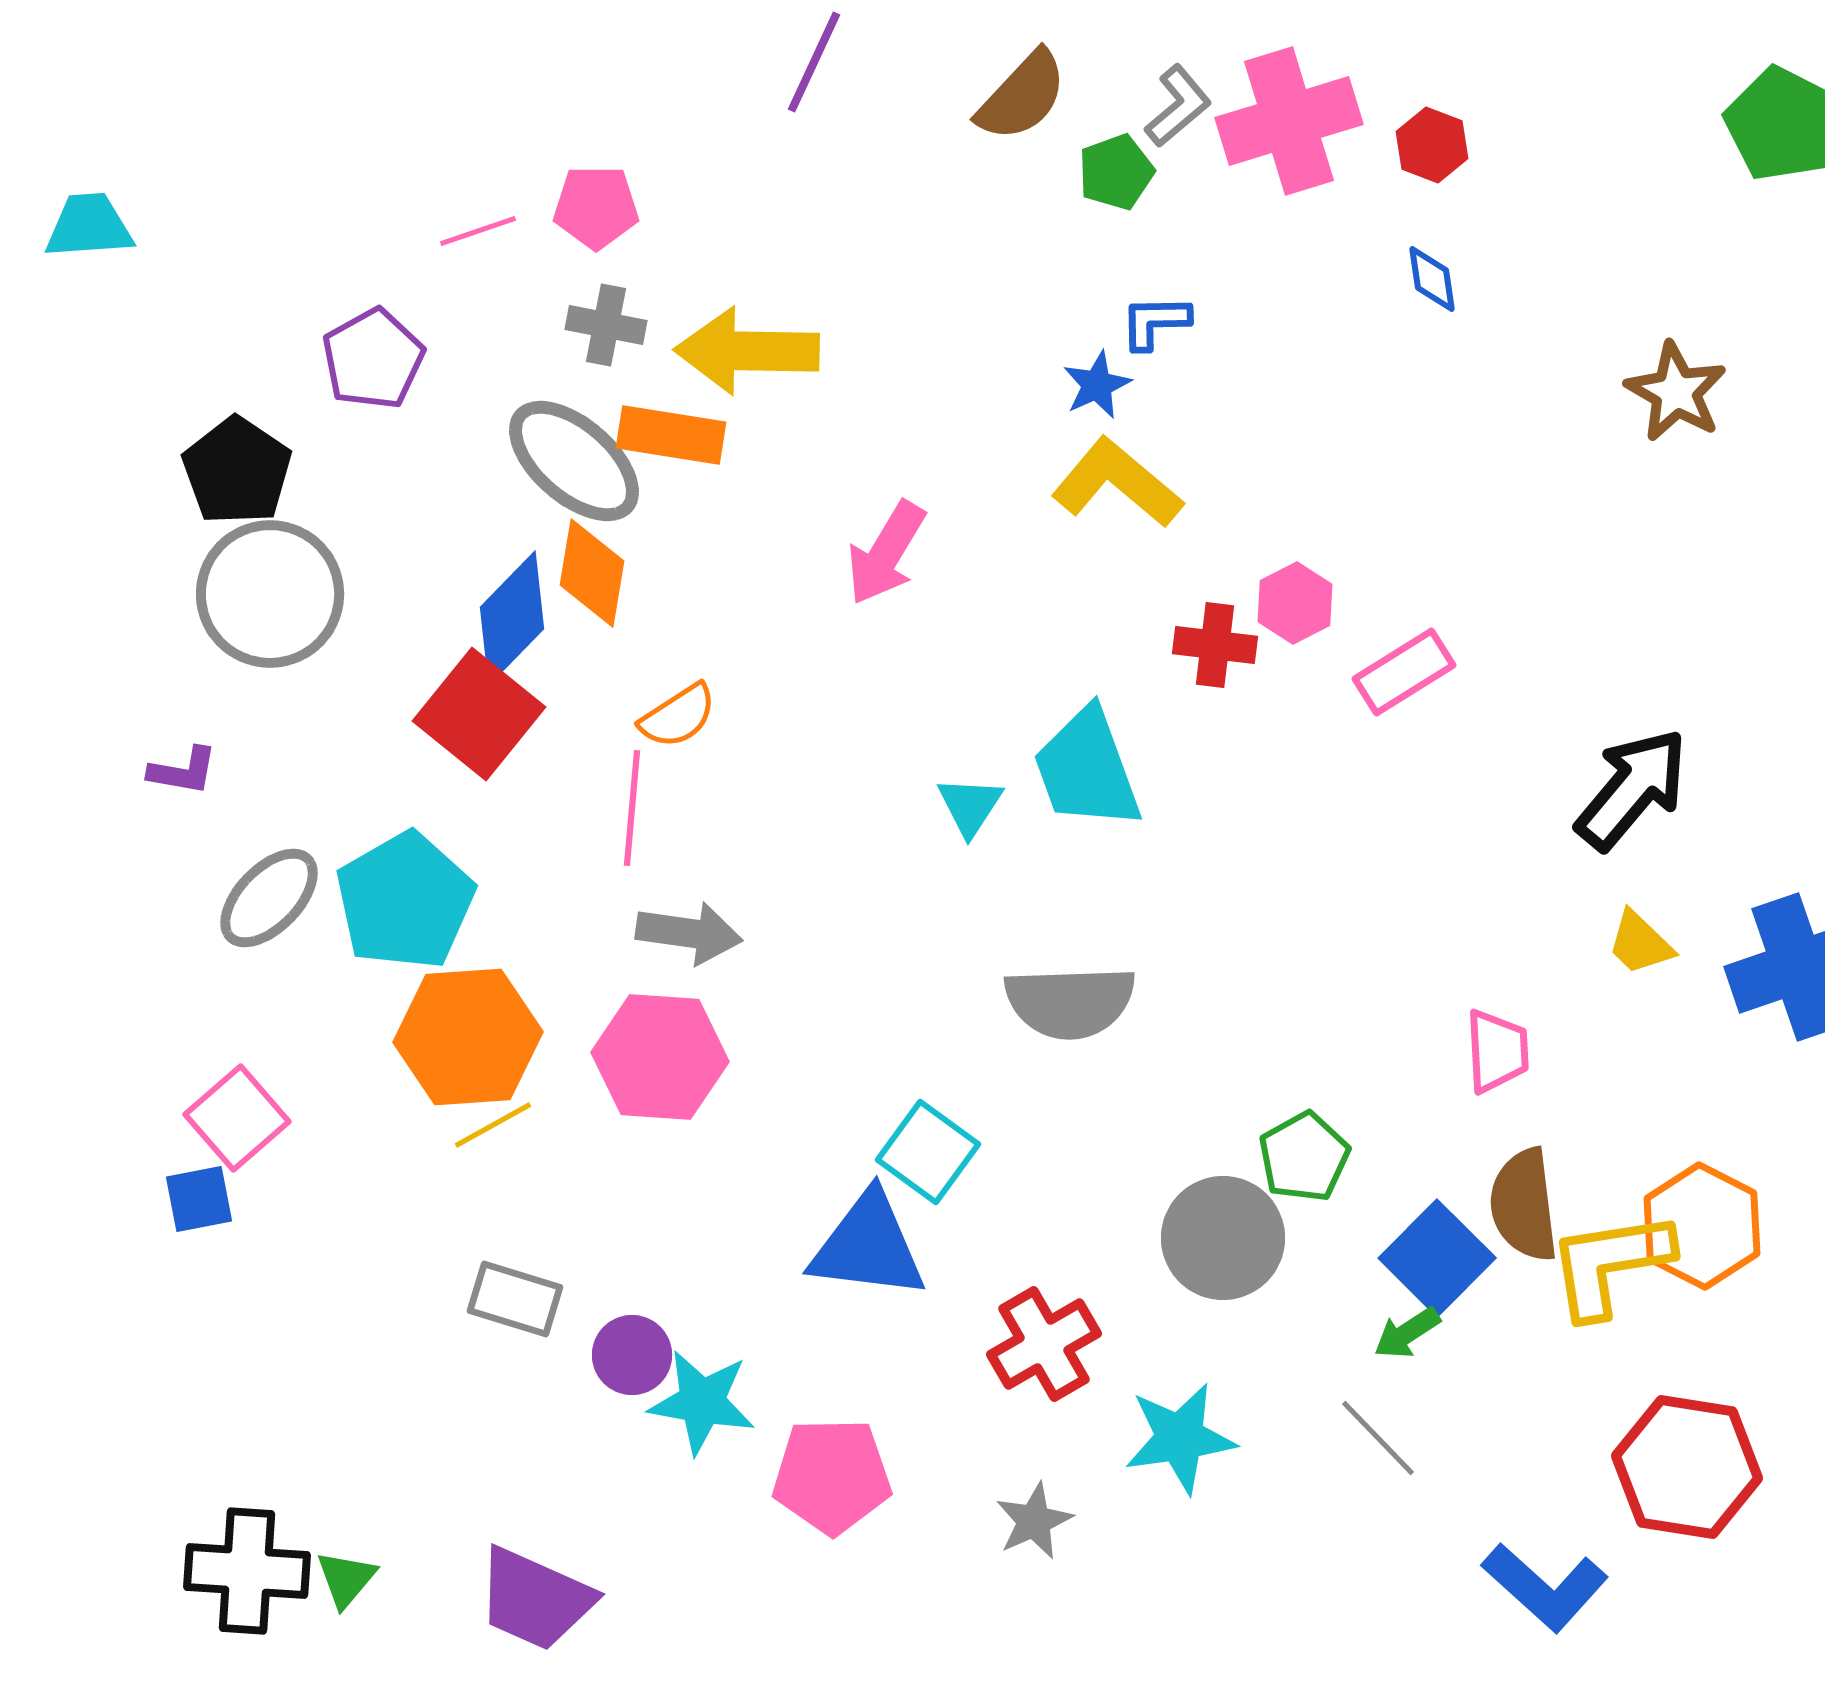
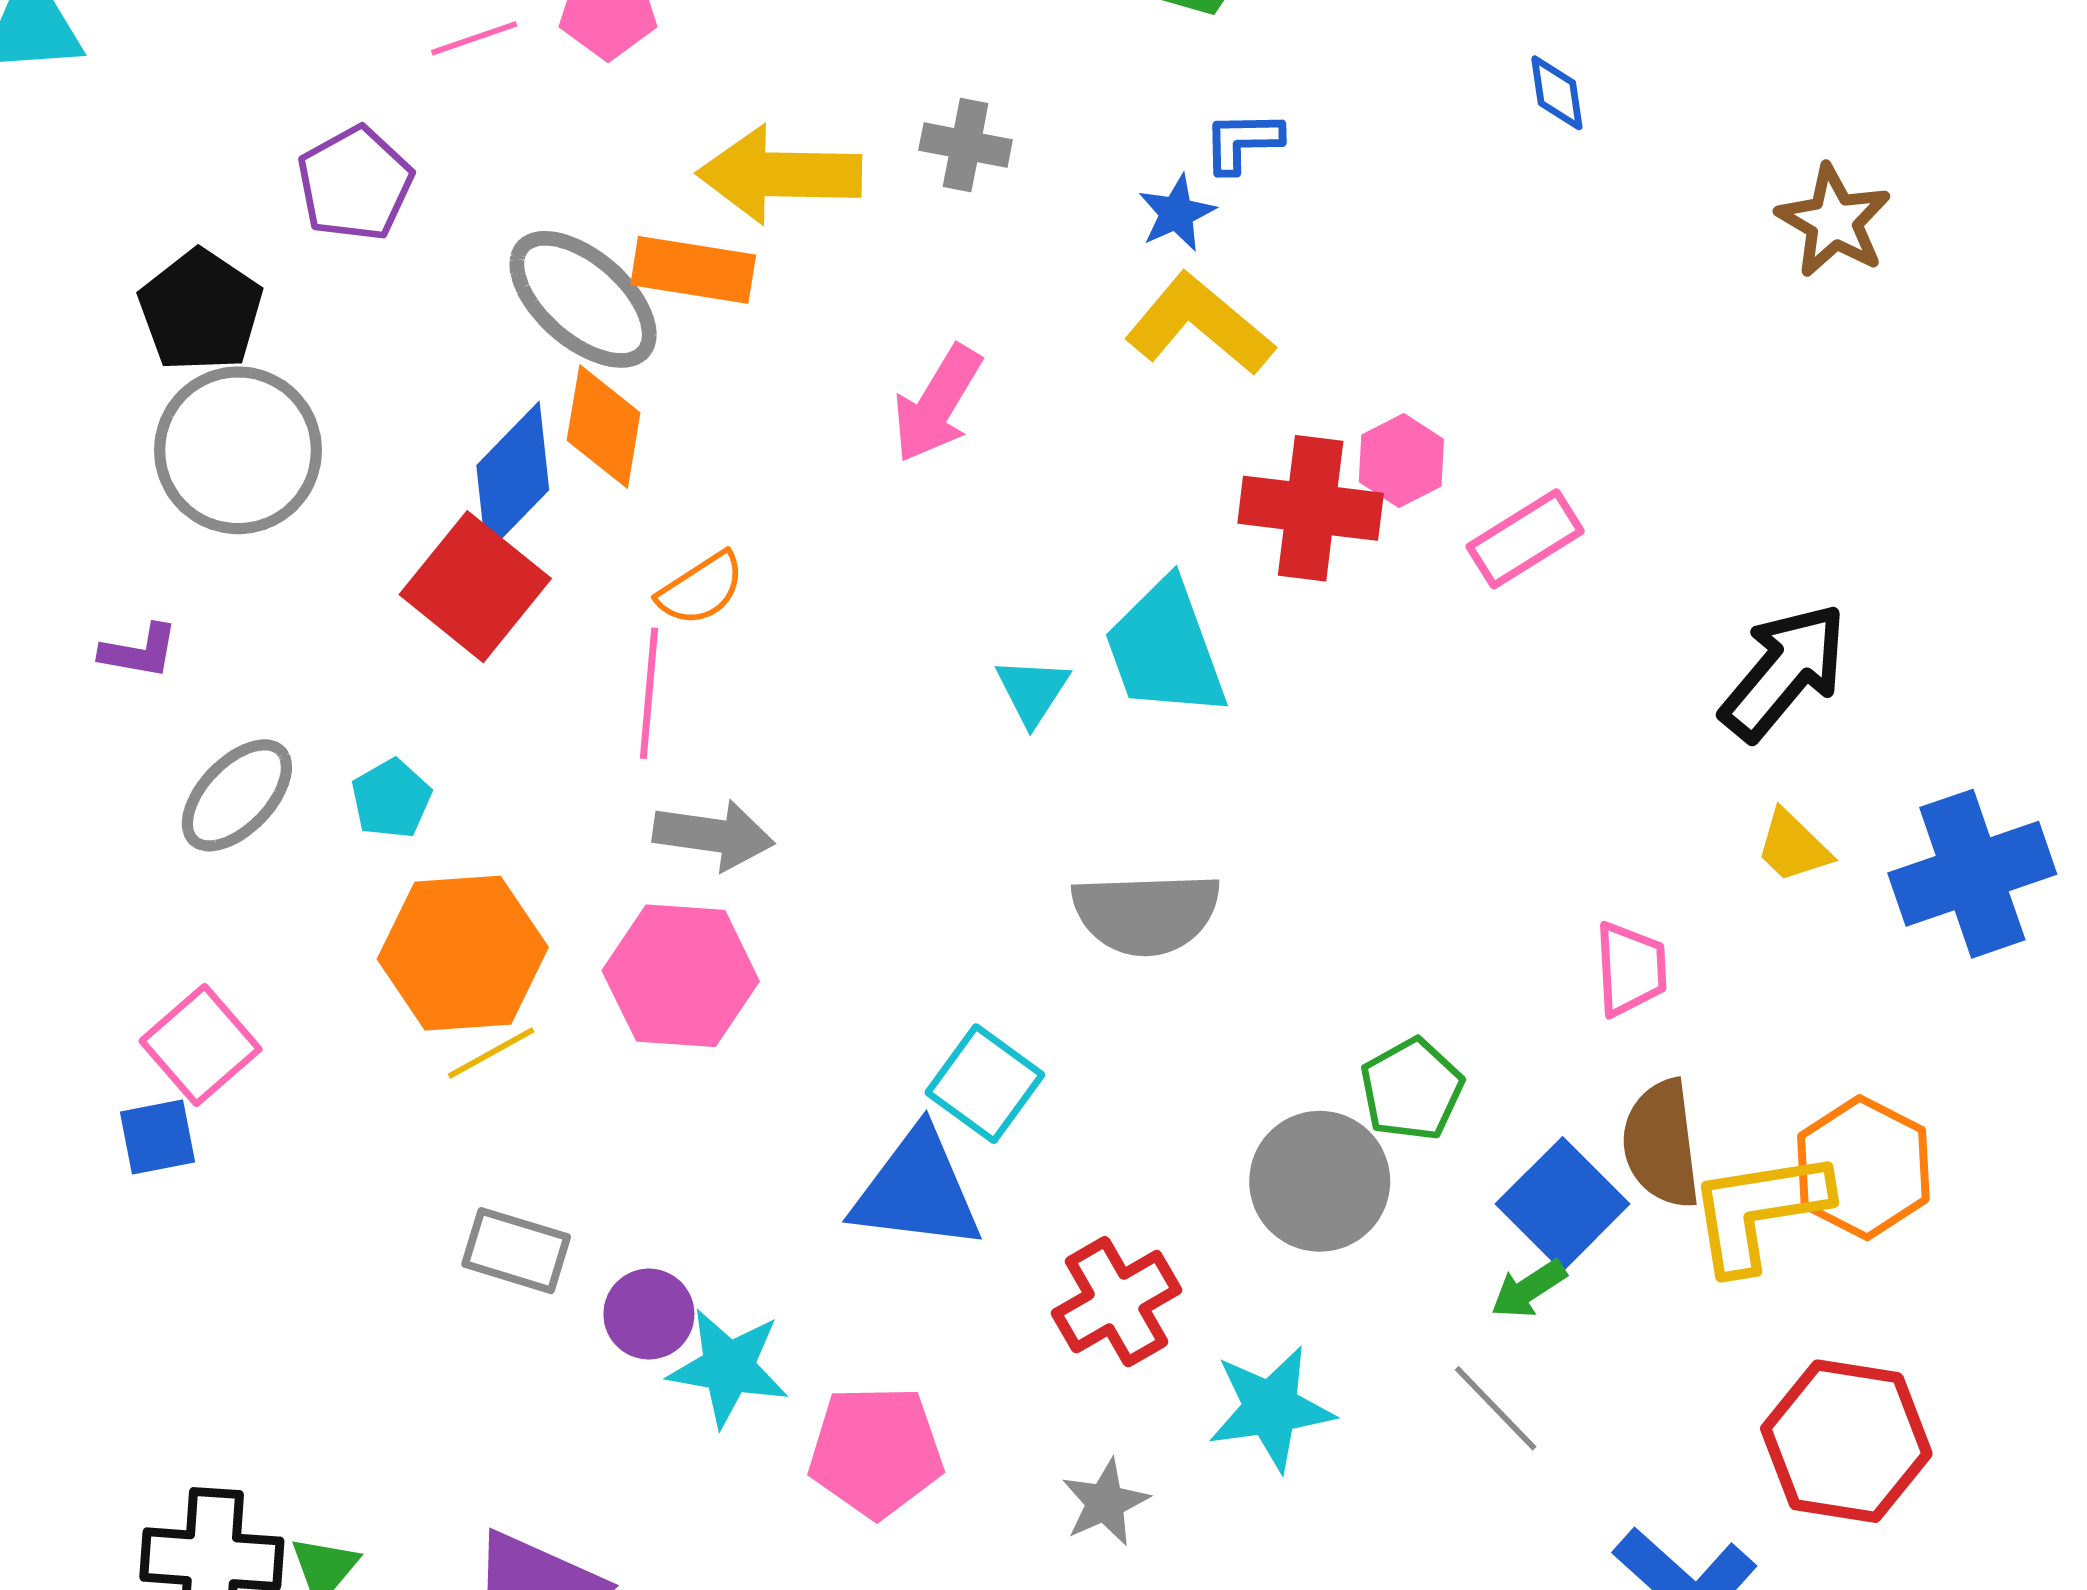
gray cross: (606, 325) -> (966, 145), moved
red cross: (1215, 645) -> (1311, 508), size x1.5
cyan pentagon: (405, 901) -> (391, 799), size x0.5

